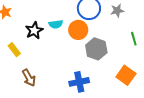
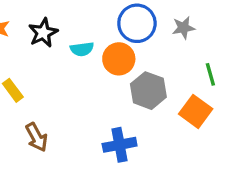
black star: (34, 30) -> (43, 33), moved
orange square: (126, 75) -> (196, 111), moved

